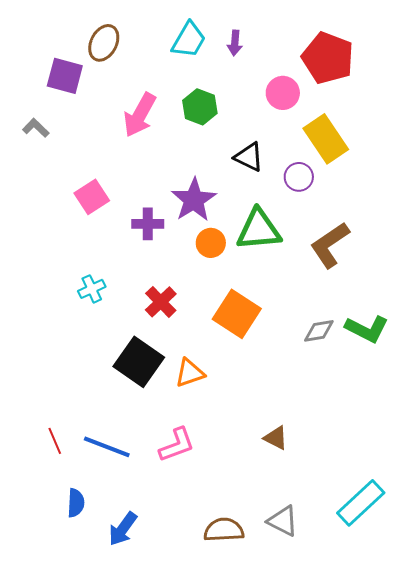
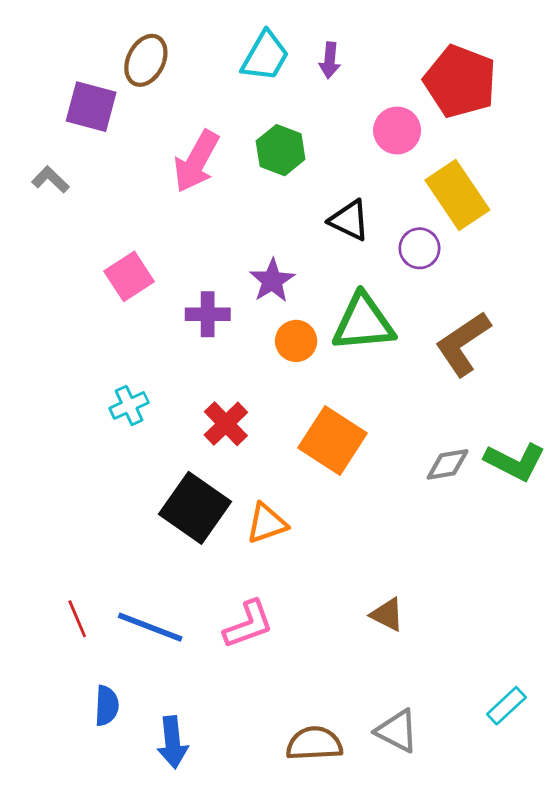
purple star: (194, 200) -> (272, 281), size x0.7
cyan rectangle: (361, 503) -> (506, 706), size x0.6
blue arrow: (123, 529) -> (173, 742), turned -42

